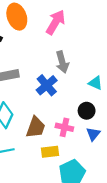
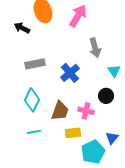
gray arrow: (62, 62) -> (95, 48), moved
cyan triangle: (95, 83) -> (114, 71), turned 32
blue triangle: (93, 134) -> (112, 138), moved

